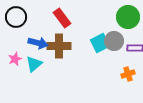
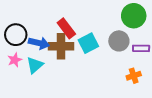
black circle: (16, 17) -> (16, 35), moved
red rectangle: (62, 18) -> (66, 28), moved
cyan square: (100, 43) -> (88, 43), moved

